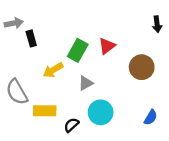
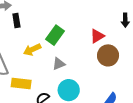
red triangle: (107, 46) -> (97, 36), moved

